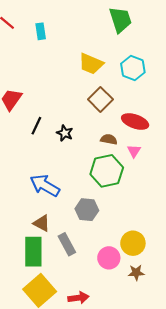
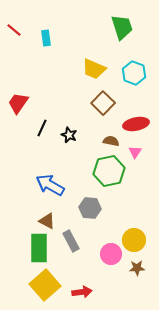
red ellipse: (135, 121) -> (136, 124), turned -30

